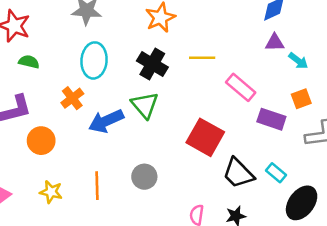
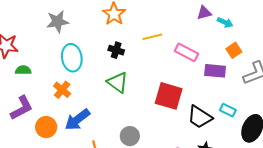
black cross: (152, 64) -> (116, 50), size x0.7
blue arrow: (106, 121) -> (77, 120), moved

